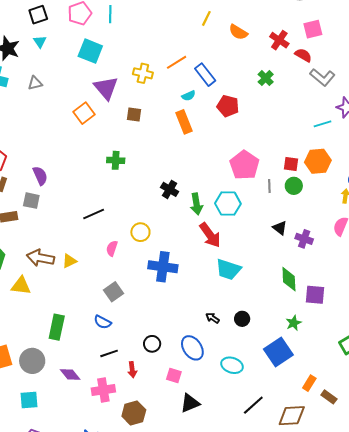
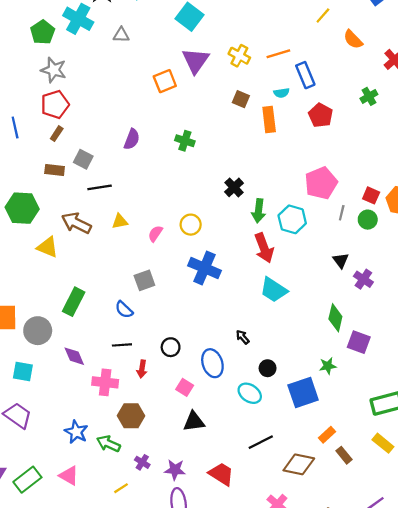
brown square: (134, 114) -> (241, 99), moved
purple semicircle: (40, 176) -> (132, 139), moved, turned 30
black line: (94, 214) -> (100, 187), moved
yellow triangle: (69, 261) -> (120, 221), moved
black circle: (242, 319) -> (268, 368), moved

